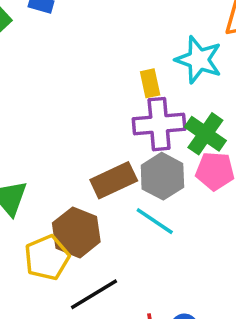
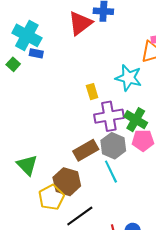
yellow rectangle: (150, 83) -> (92, 92), moved
cyan line: (155, 221) -> (111, 172), turned 35

